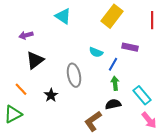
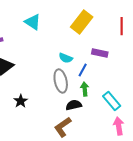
gray ellipse: (74, 75) -> (61, 81), moved
black semicircle: (113, 104) -> (74, 105), moved
pink arrow: (149, 120) -> (119, 126), turned -150

